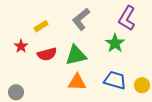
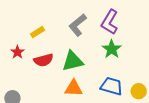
purple L-shape: (127, 18) -> (110, 22), moved

